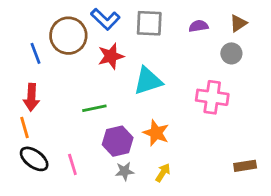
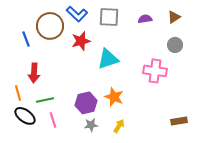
gray circle: (231, 53) -> (175, 45), moved
red arrow: (31, 97) -> (34, 73), moved
green line: (94, 108) -> (45, 100), moved

